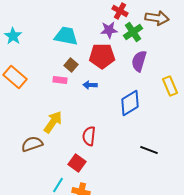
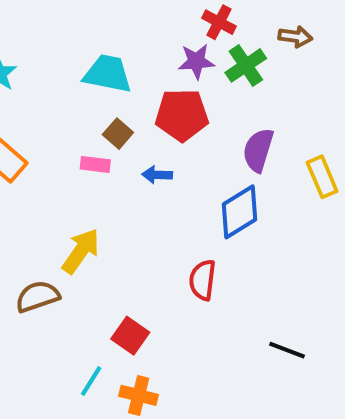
brown arrow: (157, 18) -> (295, 37), size x0.7
purple semicircle: (139, 61) -> (258, 150), moved
red semicircle: (89, 136) -> (202, 280), moved
black line: (149, 150) -> (287, 350), moved

